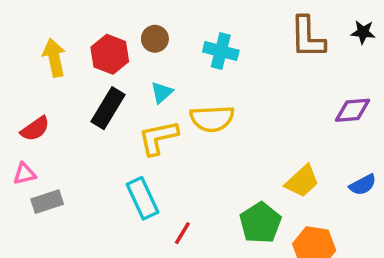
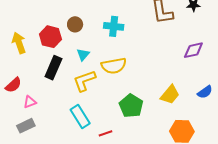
pink triangle: (25, 174) -> (30, 102), moved
green pentagon: (260, 223) -> (131, 106), moved
red line: (182, 233) -> (106, 133), turned 48

